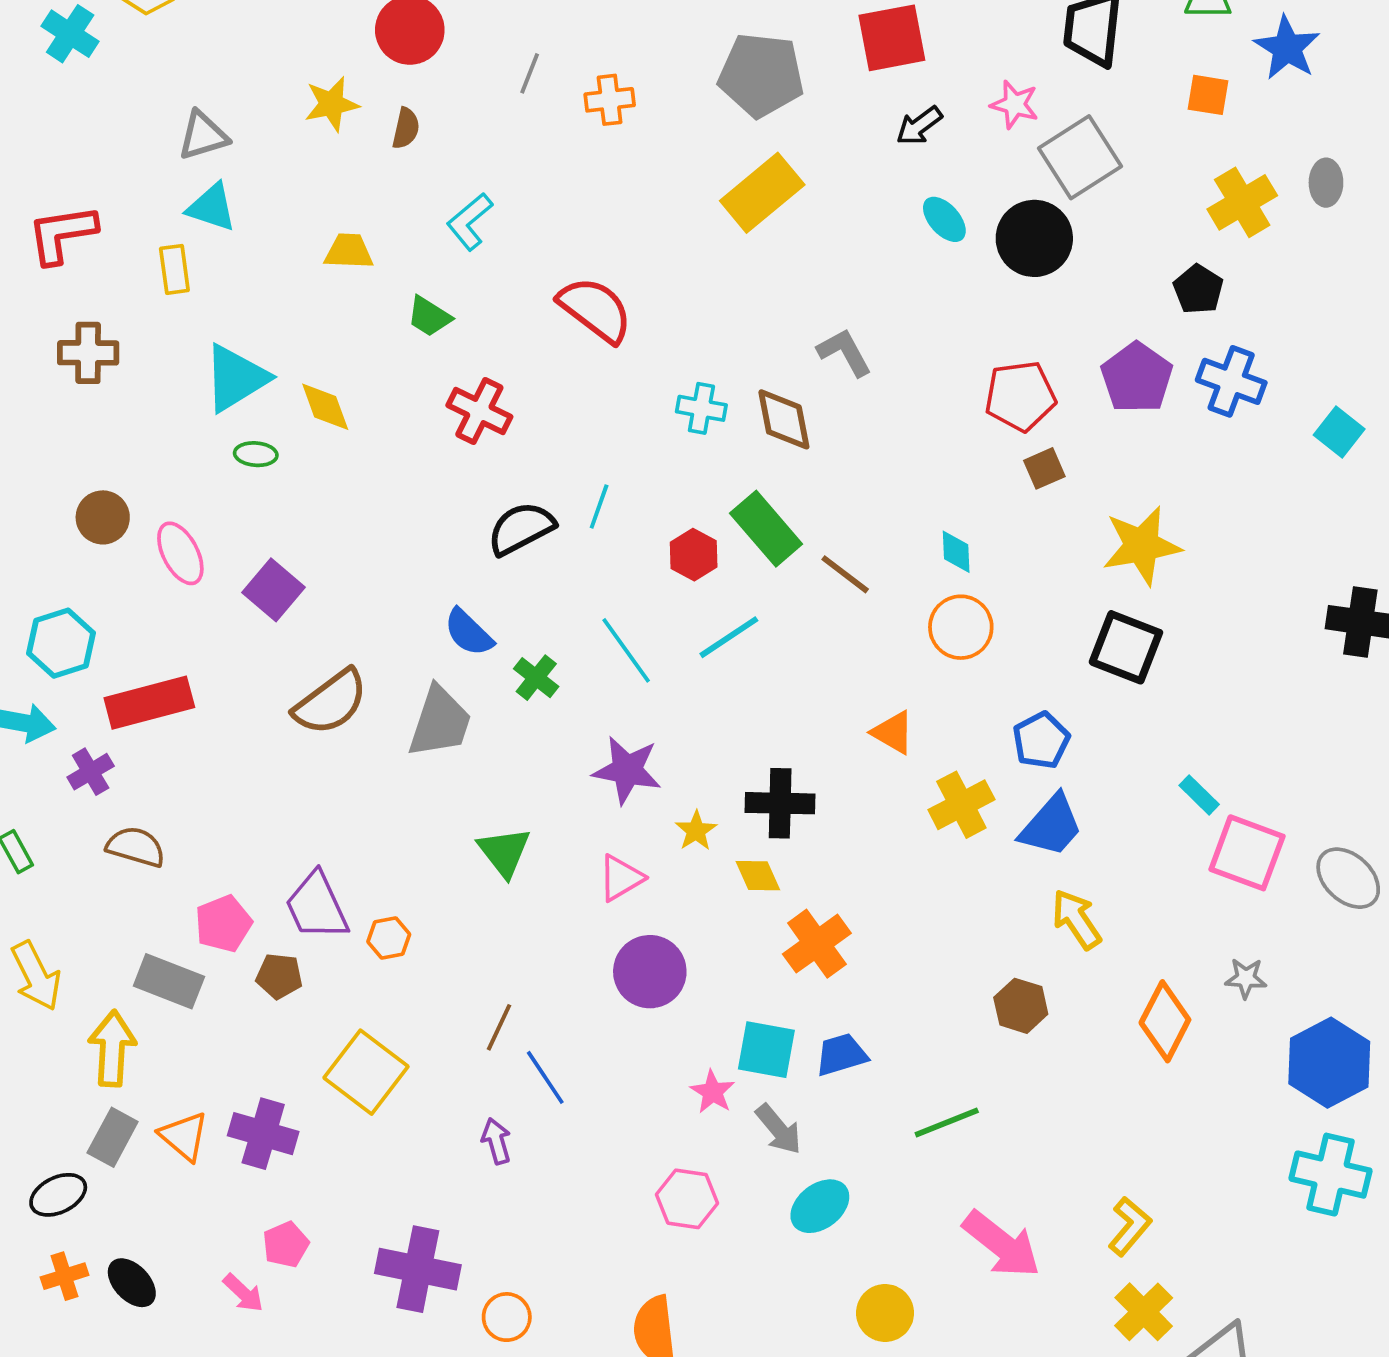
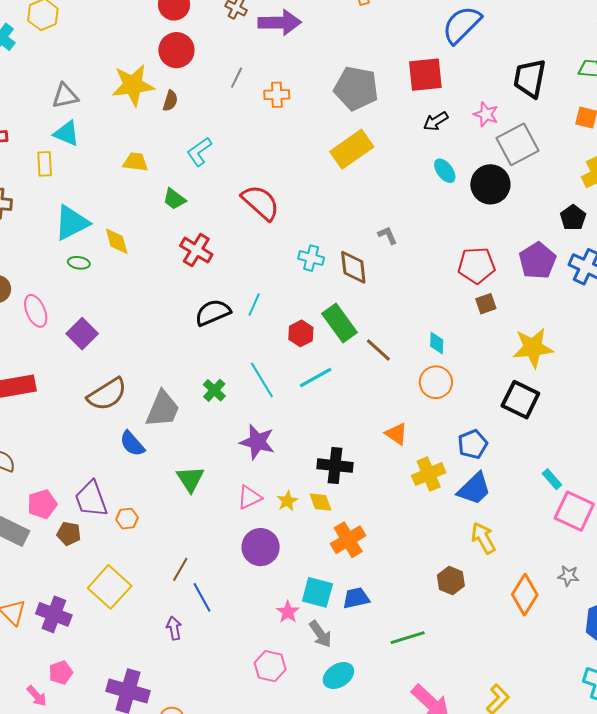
yellow star: (332, 104) -> (133, 85), size x1.5
gray L-shape: (845, 352) -> (387, 235), size x0.7
blue semicircle: (469, 632) -> (132, 444), moved
yellow star: (696, 831) -> (287, 501), moved

